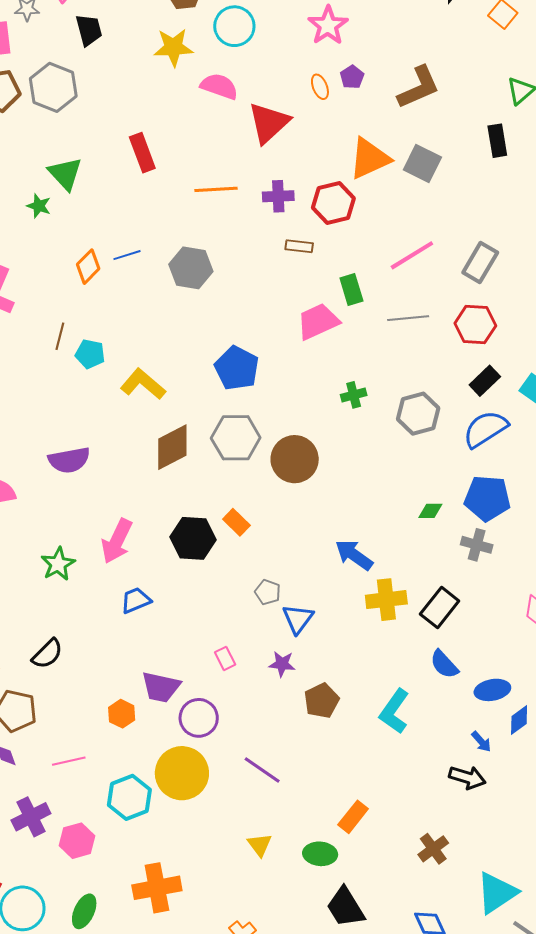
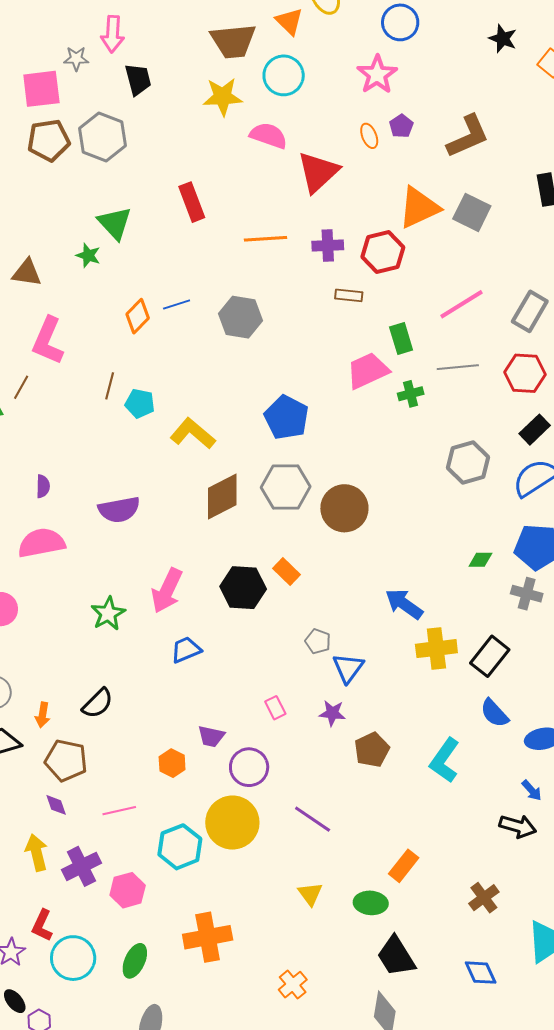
green cross: (354, 395) -> (411, 394), moved
purple trapezoid: (161, 687) -> (211, 736), size x0.7

